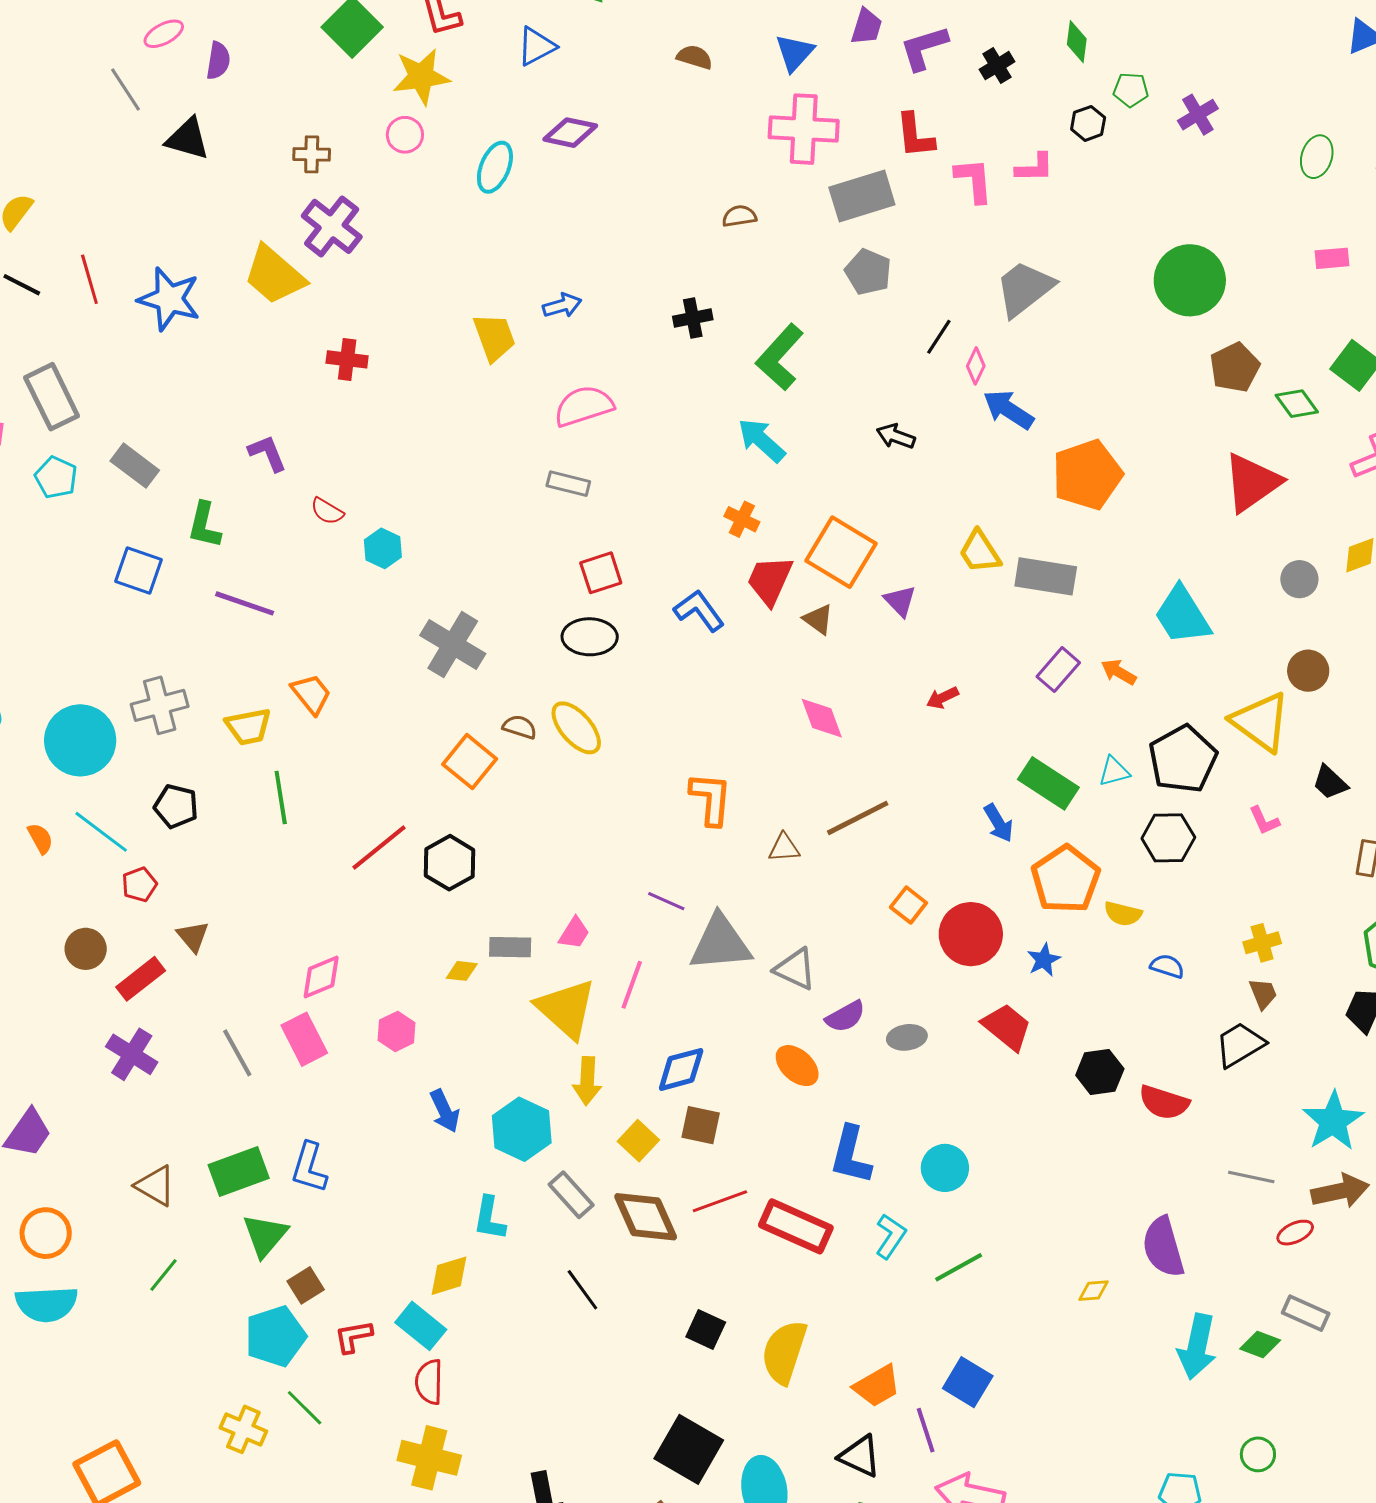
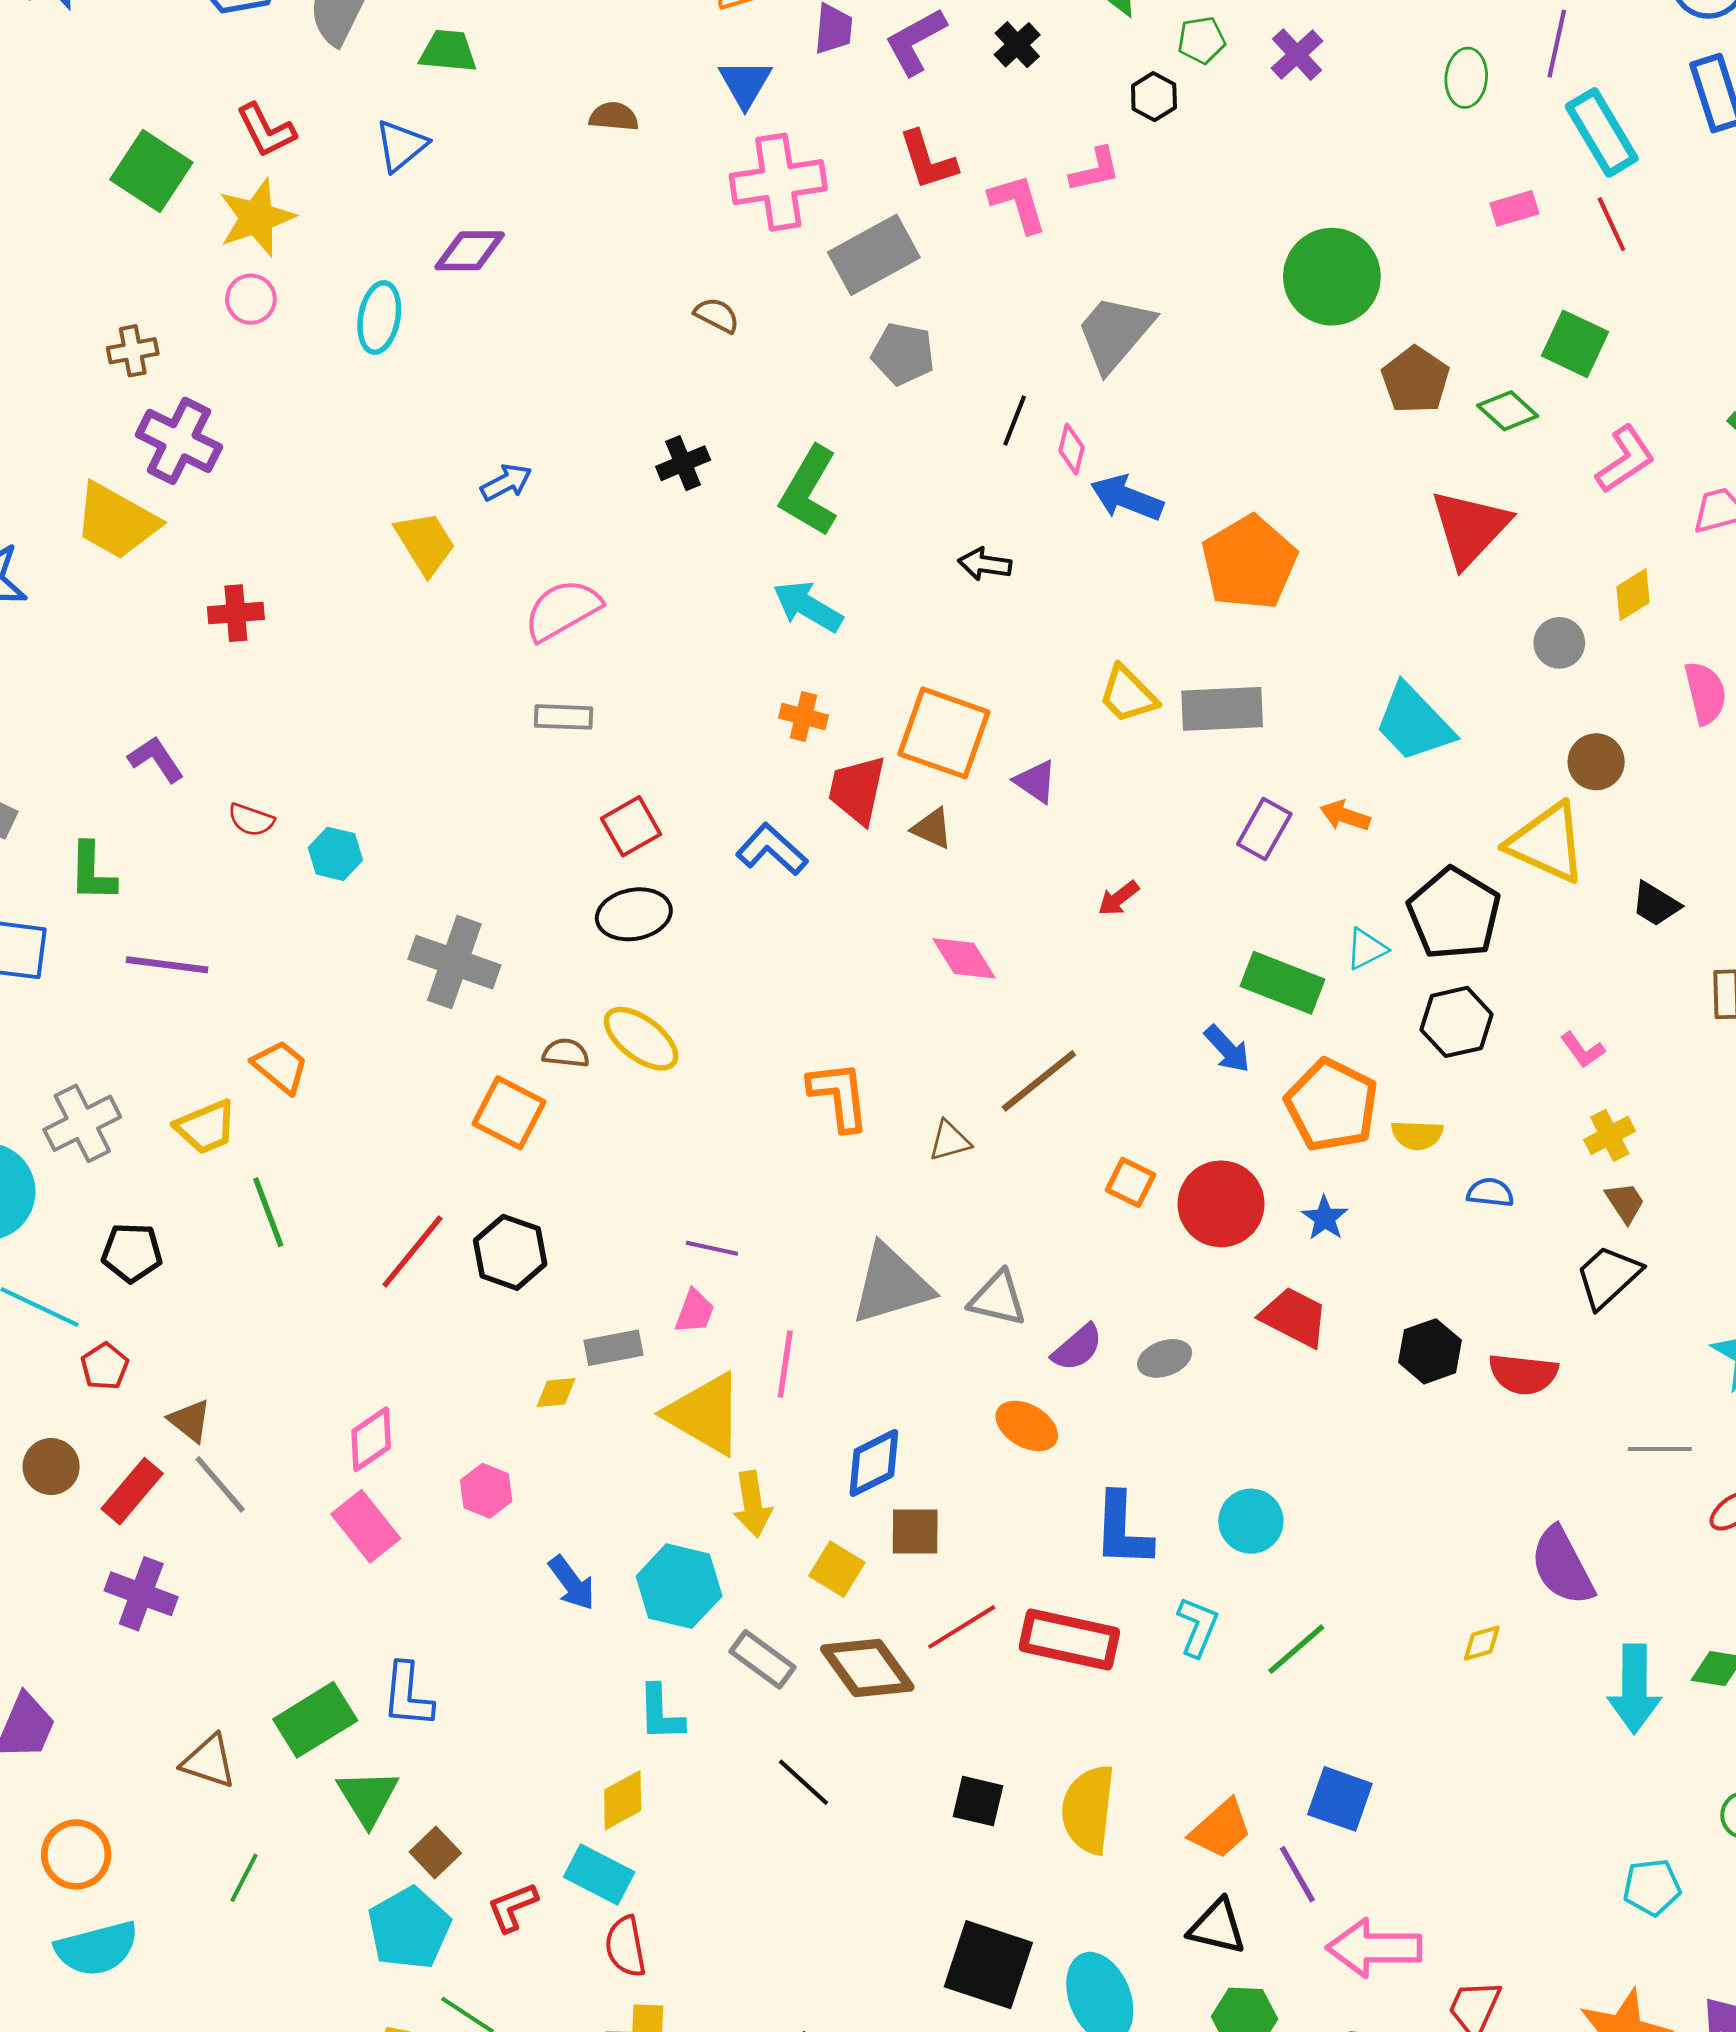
brown semicircle: (739, 216) -> (717, 315), turned 48
pink L-shape: (1264, 821) -> (1583, 1050), moved
purple line: (666, 901) -> (712, 1248), moved
gray line: (237, 1053) -> (220, 1484), moved

